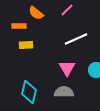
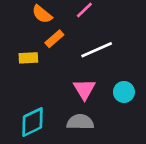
orange rectangle: (19, 26) -> (54, 39), moved, turned -40
cyan diamond: (29, 92) -> (32, 122), turned 50

